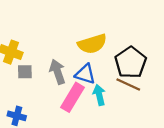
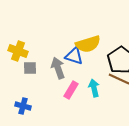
blue triangle: (85, 74) -> (74, 56), moved
pink rectangle: (73, 97) -> (71, 90), size x0.7

